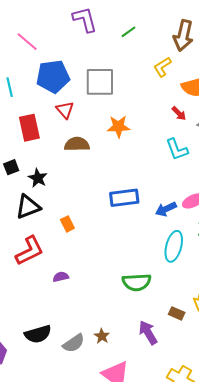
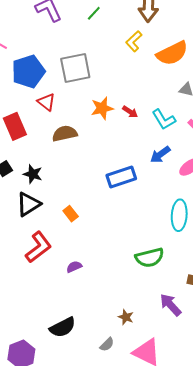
red arrow: (179, 113) -> (130, 112), moved
blue arrow: (166, 209) -> (160, 154), moved
gray semicircle: (74, 343) -> (107, 344), moved, size x0.7

